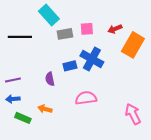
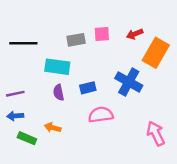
cyan rectangle: (49, 15) -> (57, 67), moved, turned -40
blue cross: (92, 59) -> (129, 82), moved
blue rectangle: (70, 66) -> (88, 88), moved

